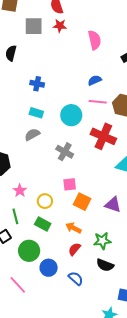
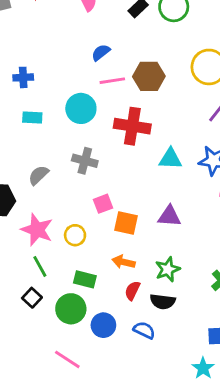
gray semicircle: (32, 135) -> (38, 175), moved
pink star: (20, 191) -> (37, 230), size x1.6
green rectangle: (43, 224) -> (85, 279), moved
black semicircle: (105, 265) -> (163, 302), moved

